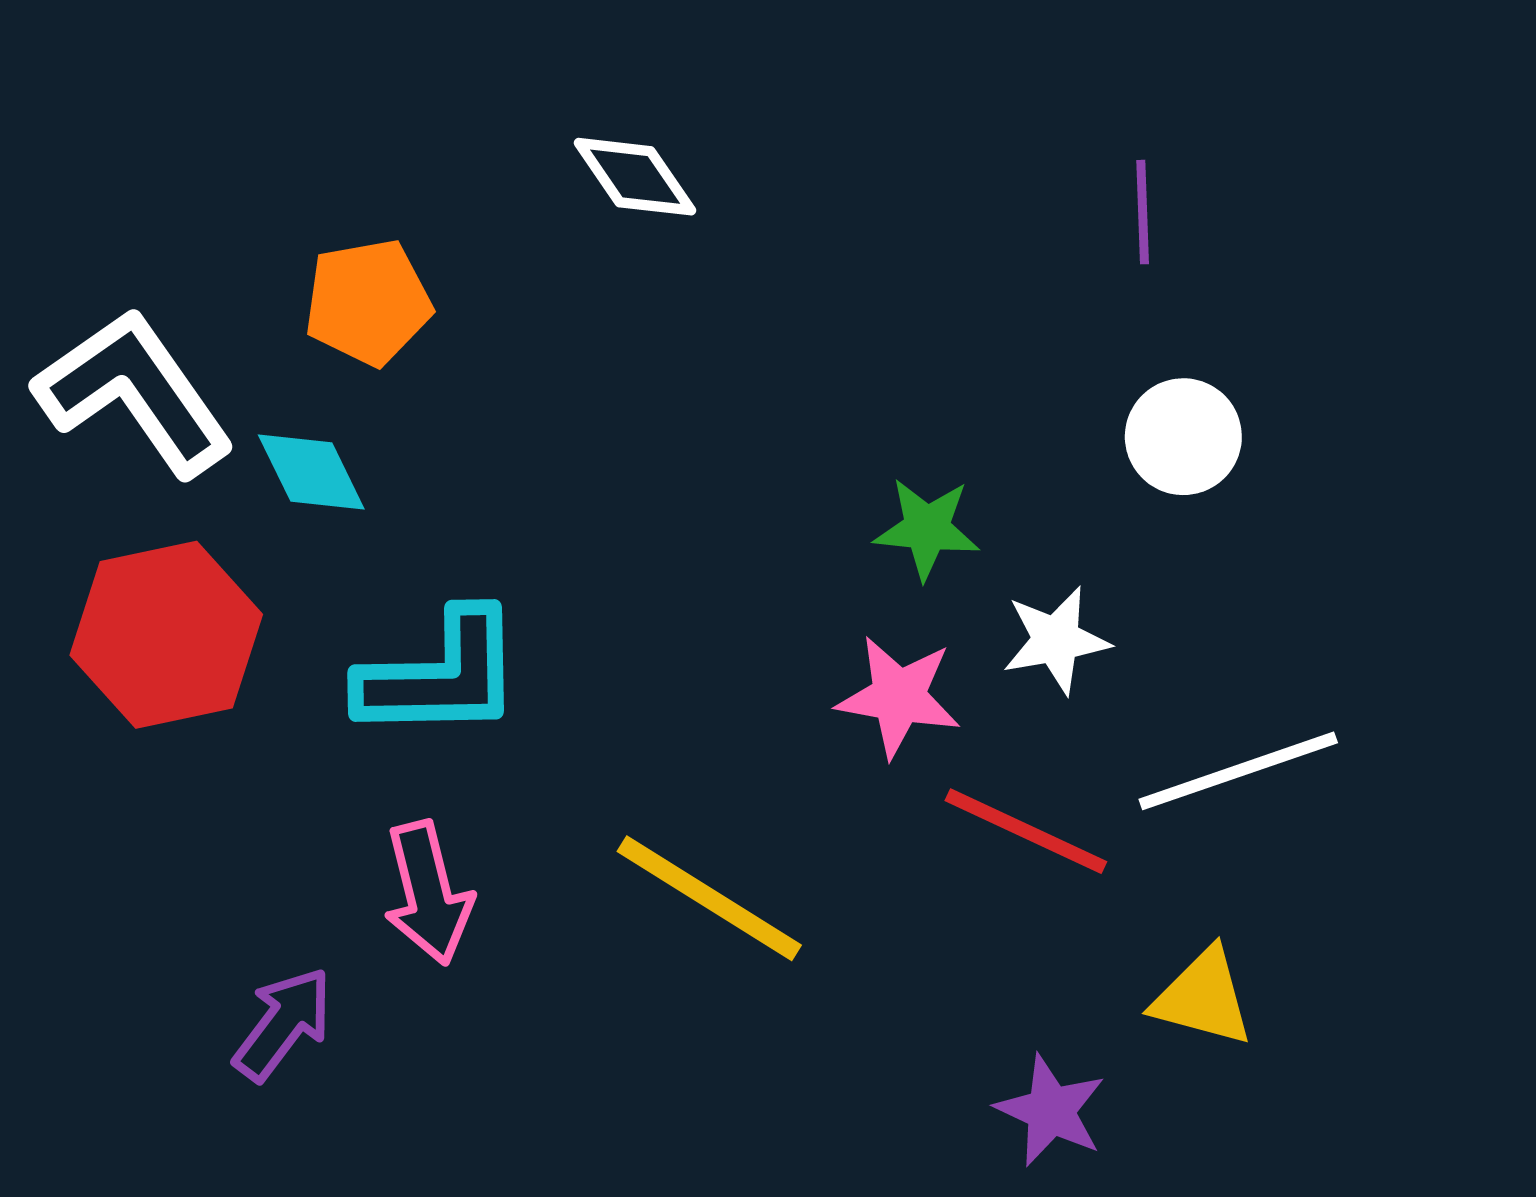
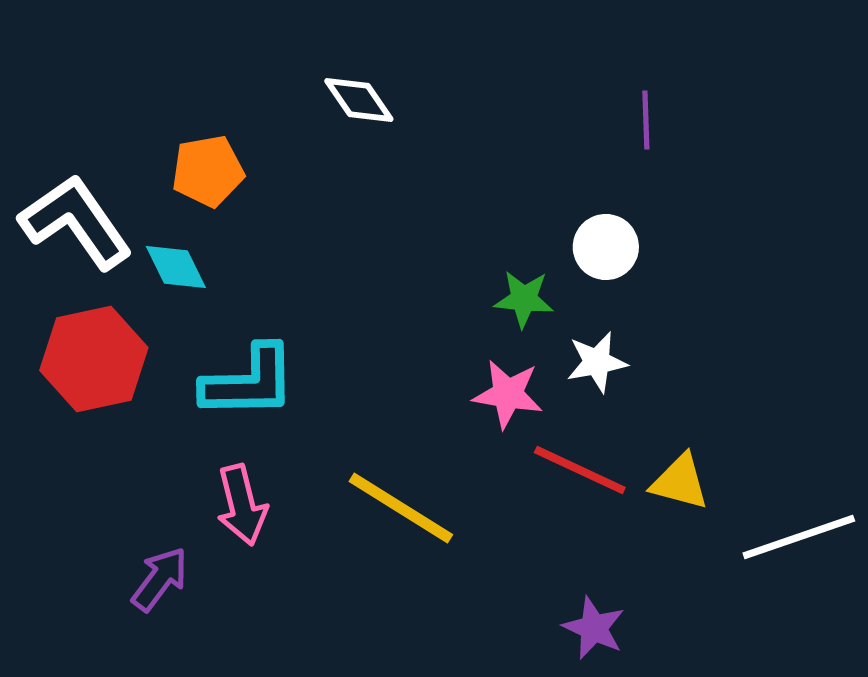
white circle: (1183, 437) -> (606, 247), moved
white line: (1238, 771) -> (799, 537), moved
yellow triangle: (1203, 997) -> (680, 482), moved

